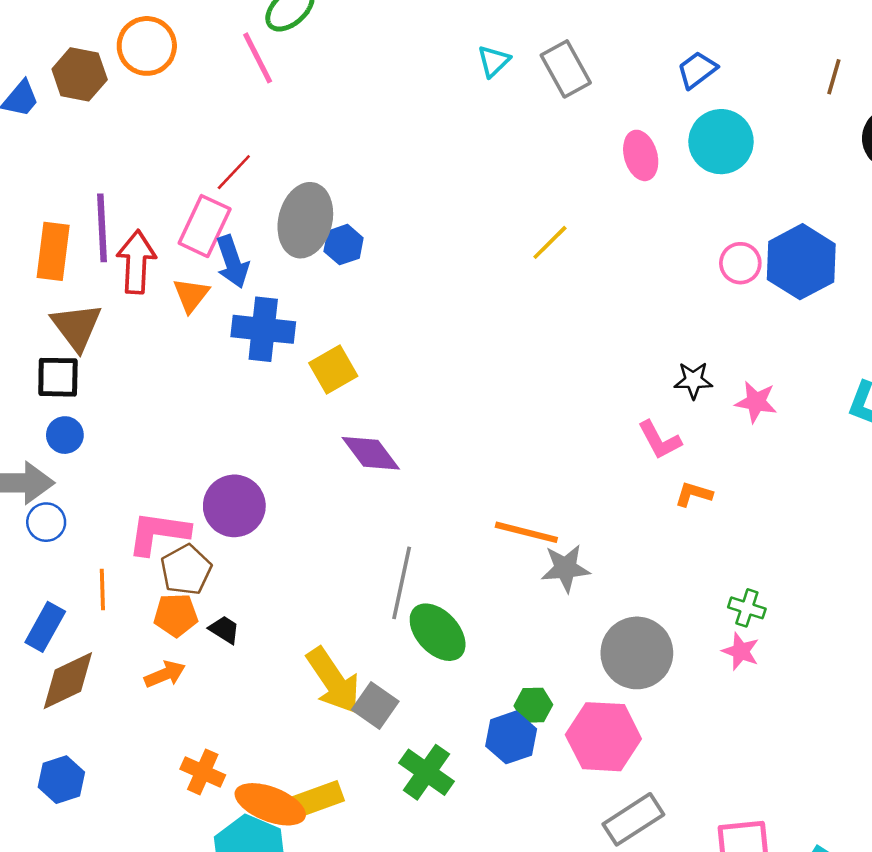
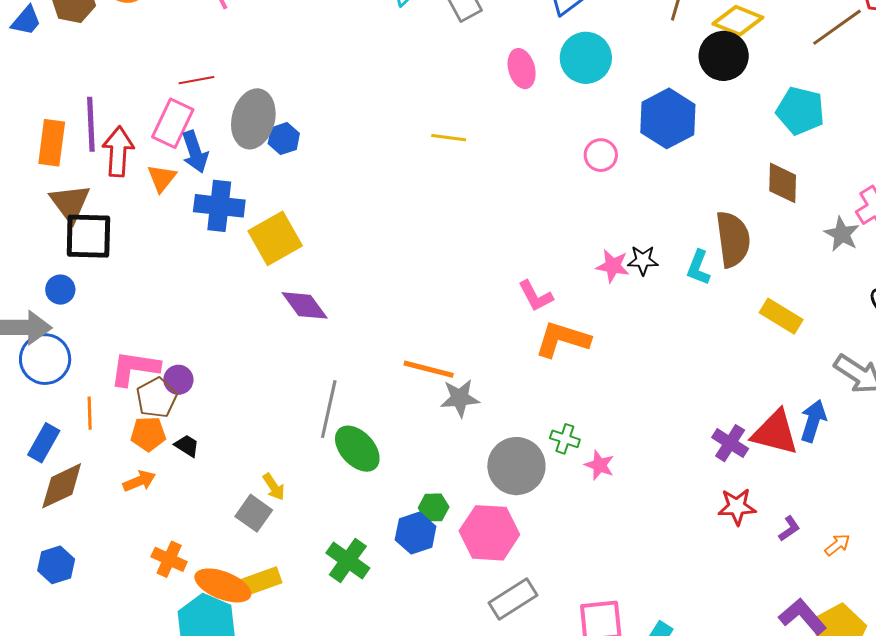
red line: (234, 172) -> (196, 80), turned 36
yellow line: (550, 242) -> (449, 138), turned 52
blue hexagon: (801, 262) -> (668, 118), moved
yellow square: (333, 370) -> (275, 238), size x1.4
black square: (58, 377) -> (88, 236), moved, size x1.4
black star: (693, 380) -> (643, 260), moved
orange L-shape: (694, 494) -> (562, 339), size x1.8
purple circle: (234, 506) -> (178, 380), moved, size x0.6
blue circle: (46, 522) -> (45, 359), size x1.6
green cross: (747, 608) -> (565, 439), moved
yellow arrow: (333, 681) -> (274, 487), size x0.5
gray square: (375, 705) -> (254, 513), moved

